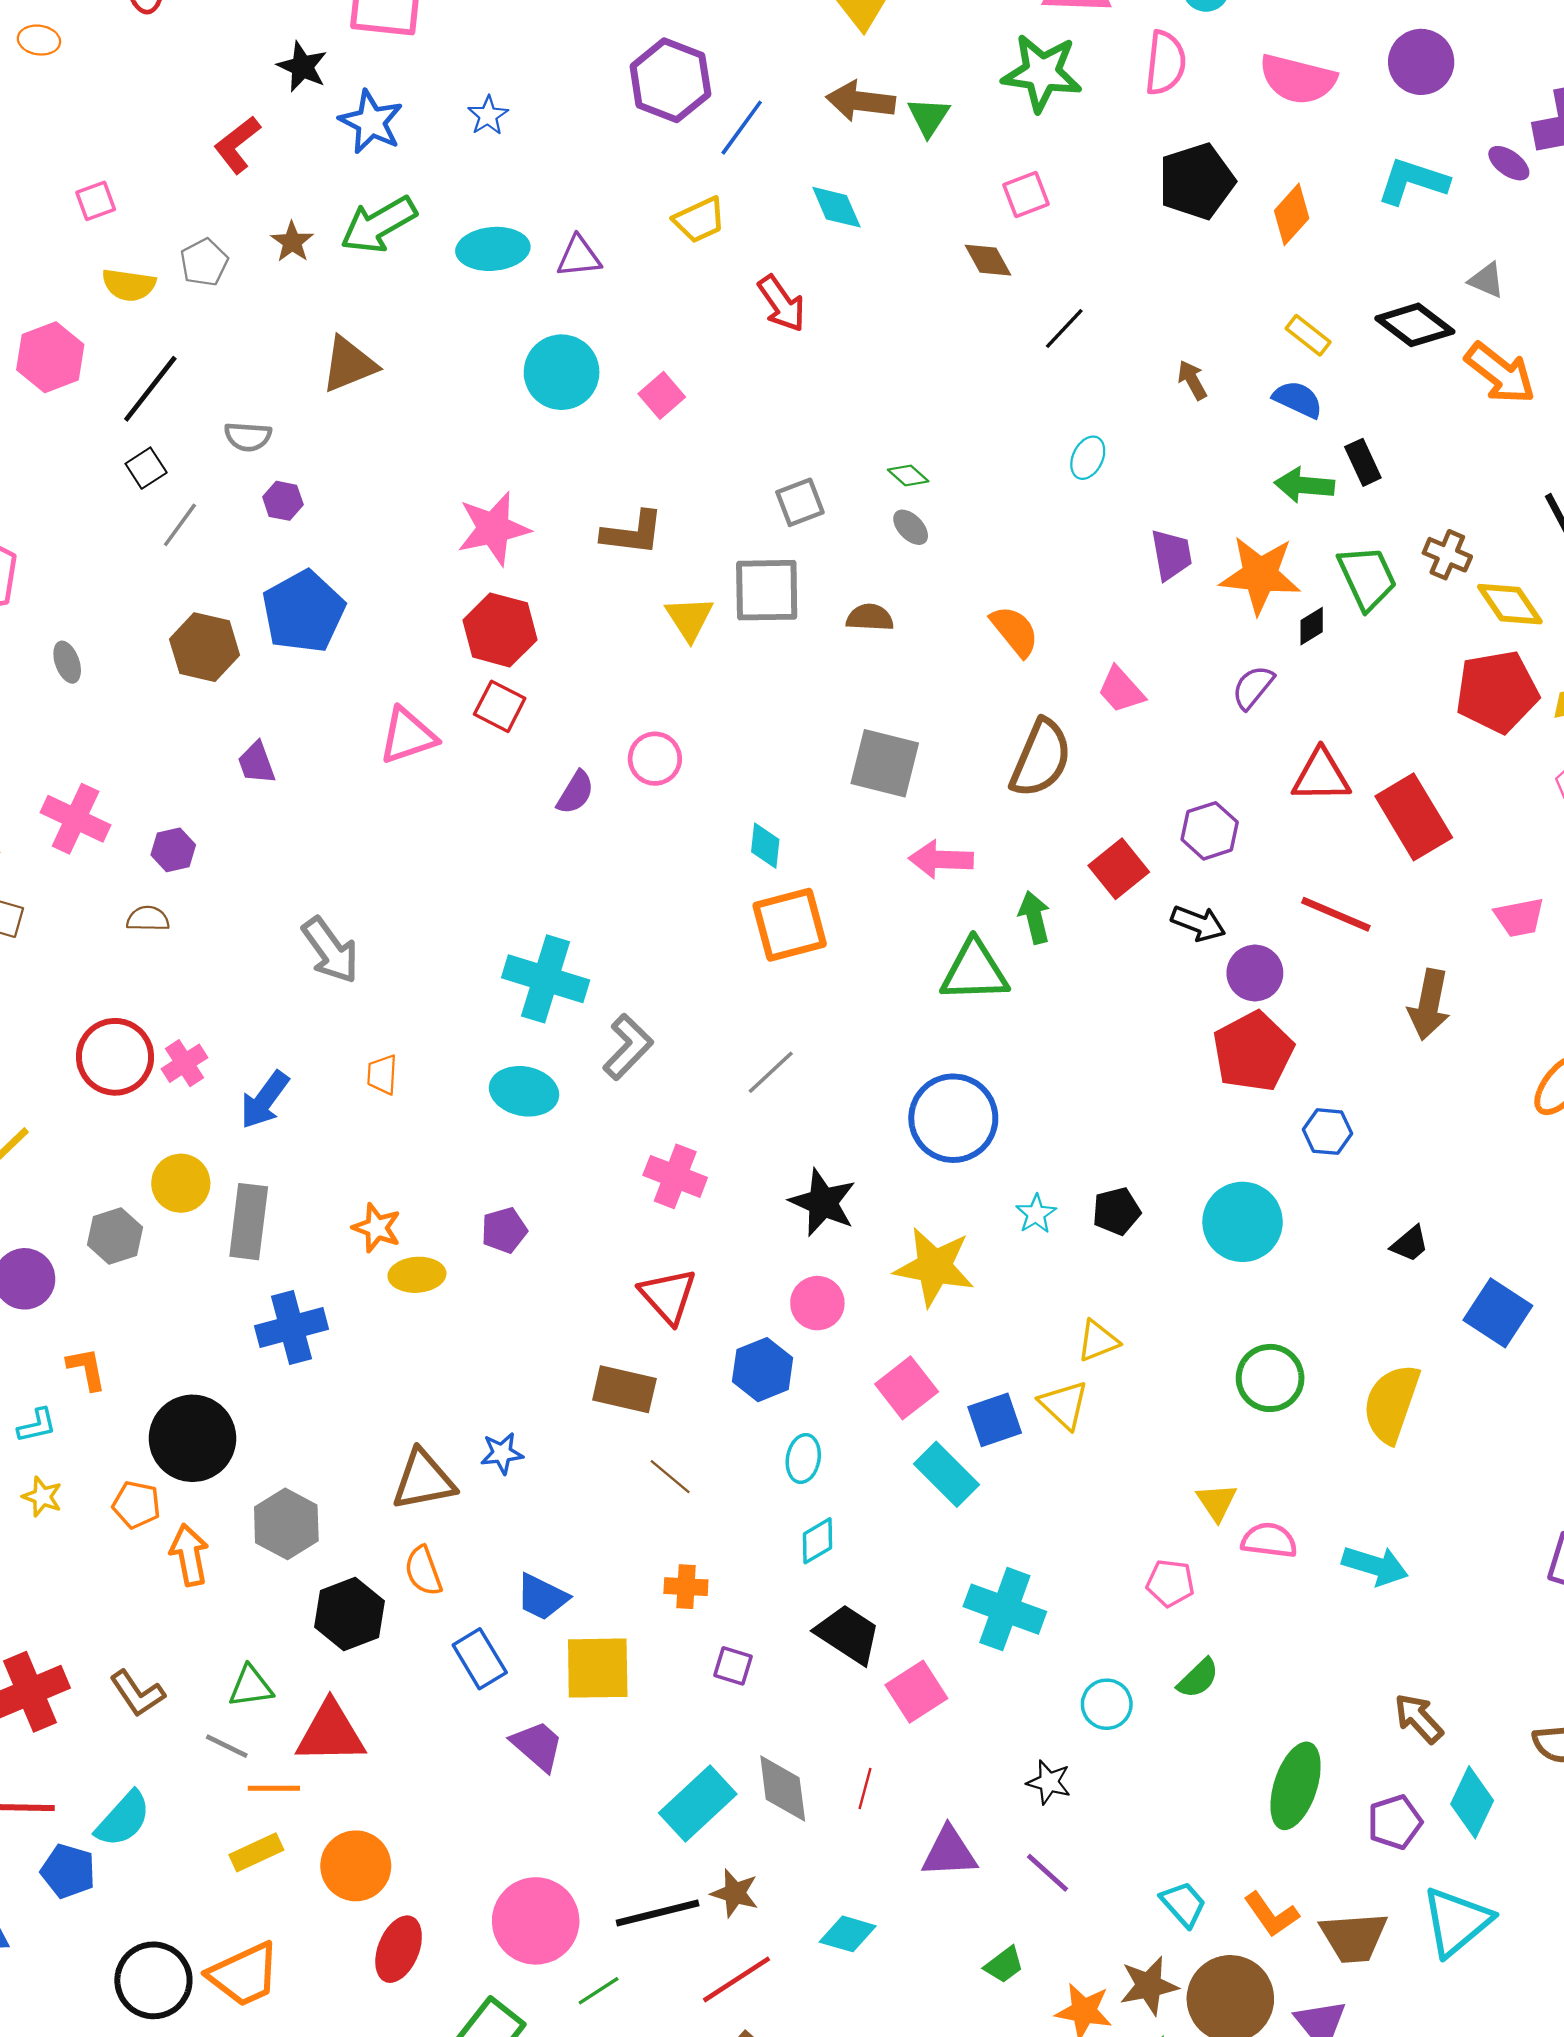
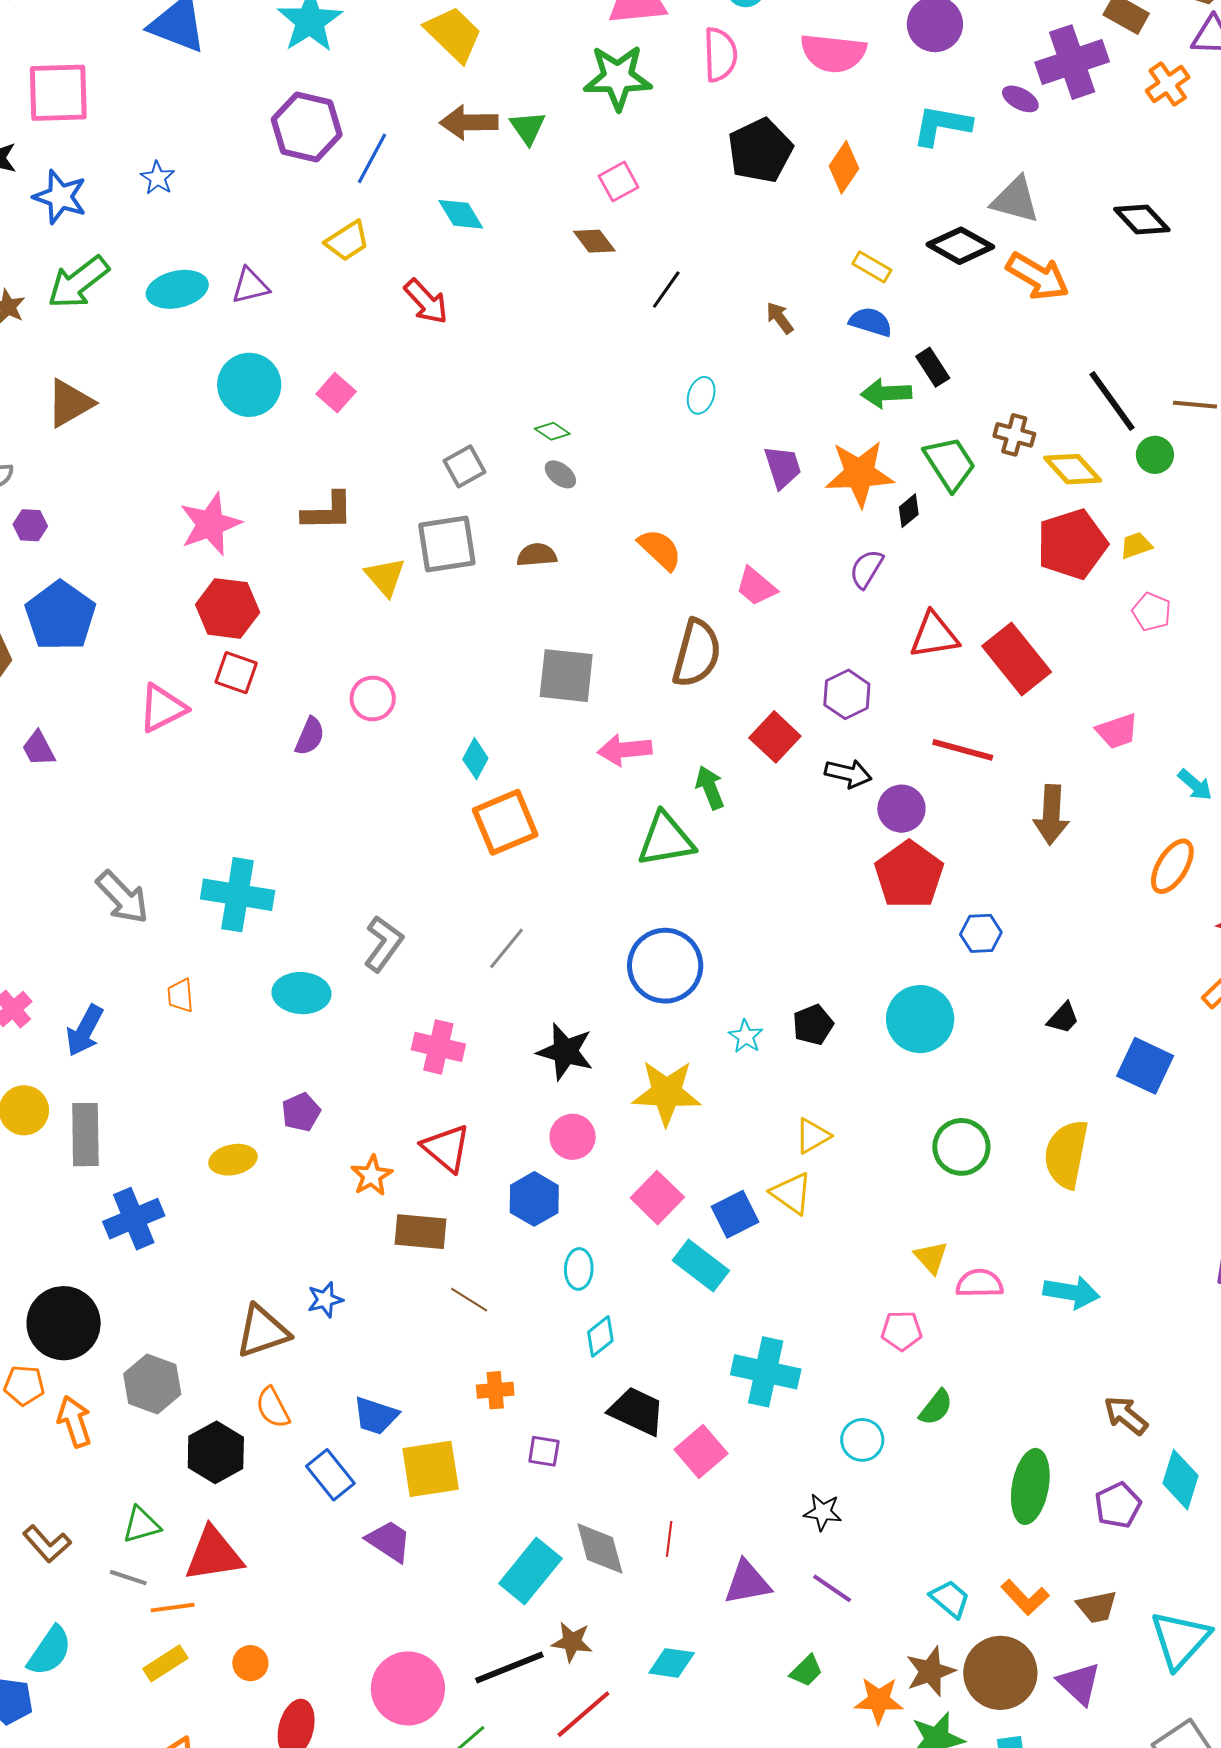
gray triangle: (1487, 280) -> (1015, 200), size x1.6
cyan diamond: (765, 846) -> (475, 759), turned 30
cyan cross: (546, 979) -> (238, 895), moved
orange star: (377, 1228) -> (372, 1176), moved, turned 30
orange circle: (356, 1866) -> (250, 1663), size x0.6
cyan triangle: (1457, 1922) -> (1180, 1640), moved
brown trapezoid: (1354, 1937) -> (1097, 1607), size x0.7

